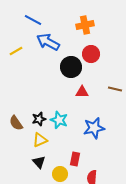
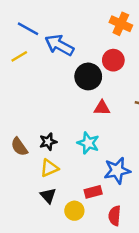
blue line: (33, 20) -> (28, 29), moved
orange cross: (85, 25) -> (121, 24), moved, turned 36
cyan star: (59, 120) -> (88, 143), moved
blue star: (94, 128) -> (117, 171), moved
red rectangle: (75, 159) -> (93, 192), turned 64

